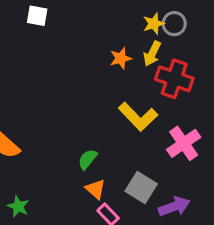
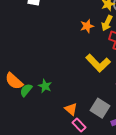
green semicircle: (88, 159) -> (26, 90), moved
green star: (18, 206) -> (45, 86), moved

